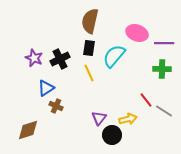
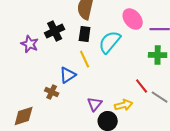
pink ellipse: (137, 33) -> (133, 19), turned 30
black cross: (60, 59) -> (55, 31), moved
blue triangle: (46, 88) -> (68, 75), moved

